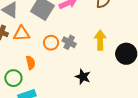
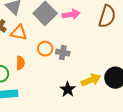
yellow arrow: (100, 40) -> (91, 80), moved, turned 54
gray cross: (69, 42) -> (63, 53), turned -32

